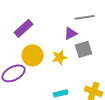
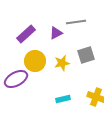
gray line: (85, 17) -> (76, 22), moved
purple triangle: (71, 33) -> (56, 33), moved

